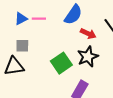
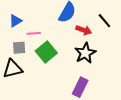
pink line: (39, 19) -> (34, 33), moved
green square: (61, 63) -> (46, 52), moved

